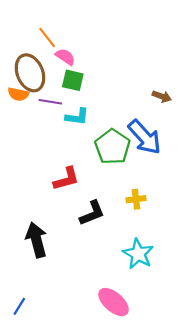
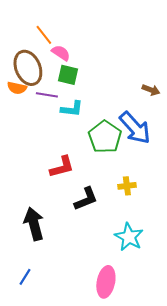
pink ellipse: (114, 302) -> (106, 282), turned 60
blue line: (19, 306) -> (25, 277), moved

